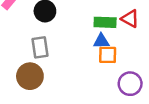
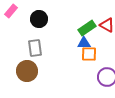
green rectangle: (105, 22) -> (87, 28), turned -36

